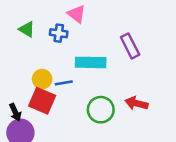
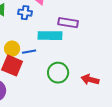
purple rectangle: (130, 46) -> (68, 23), moved, turned -54
red arrow: (136, 103) -> (90, 80), moved

